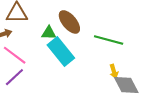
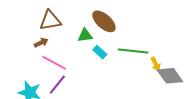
green line: (109, 40) -> (133, 51), moved
cyan rectangle: (61, 52) -> (100, 52), size x0.5

